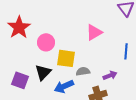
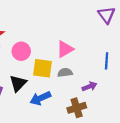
pink triangle: (94, 32) -> (65, 49), moved
gray semicircle: (83, 71) -> (65, 73), moved

